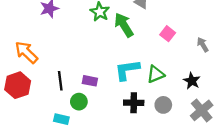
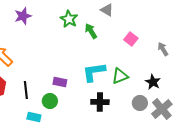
green arrow: (124, 25) -> (91, 31), size x0.7
black line: (60, 81) -> (26, 90), moved
gray circle: (163, 105) -> (140, 103), moved

